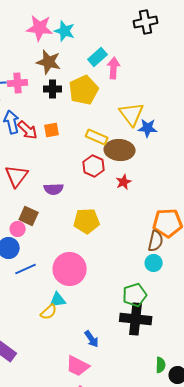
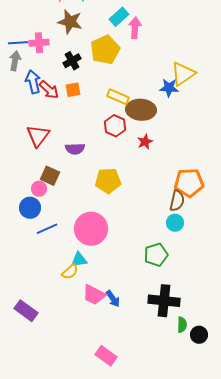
black cross: (53, 89) -> (72, 61), moved, turned -30
yellow triangle: (132, 114) -> (183, 74), moved, turned 32
black cross: (136, 319) -> (164, 301), moved
pink trapezoid: (78, 366) -> (94, 295), moved

